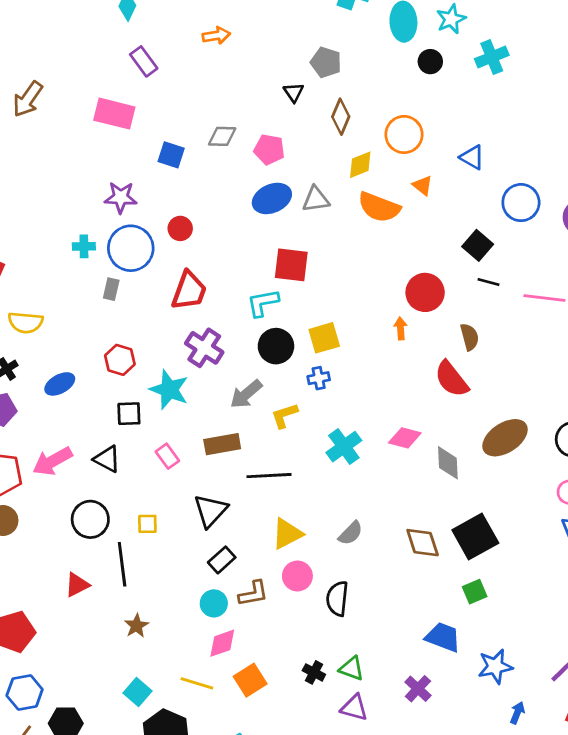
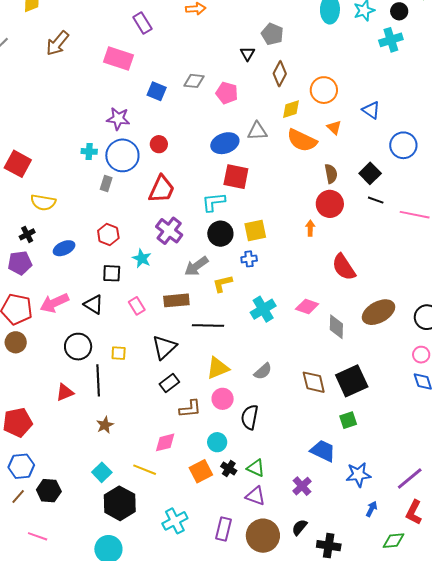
black circle: (430, 62) -> (399, 11), moved
blue ellipse: (272, 198) -> (225, 143), moved
brown semicircle: (469, 337) -> (331, 174), moved
cyan star: (169, 390) -> (142, 258), size x0.7
cyan circle: (214, 603) -> (217, 442), moved
orange square: (250, 680) -> (201, 471), moved

